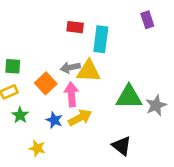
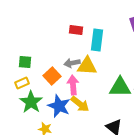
green star: (20, 115) -> (31, 102), size x1.6
yellow arrow: (80, 118) -> (80, 104), turned 66
blue star: (54, 120) -> (59, 106), size x1.6

